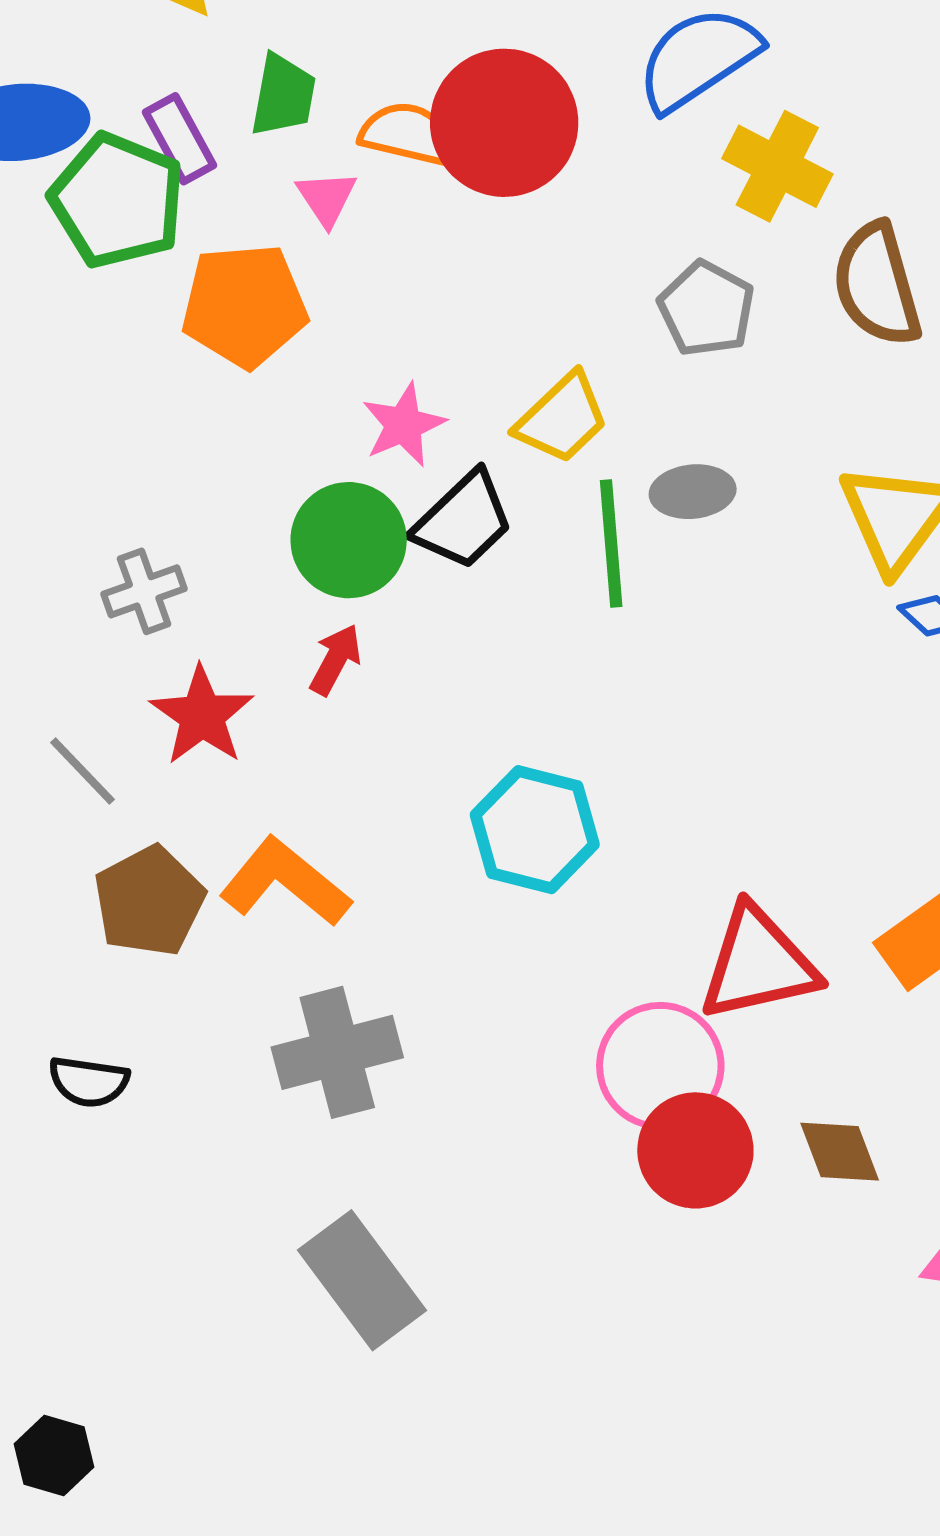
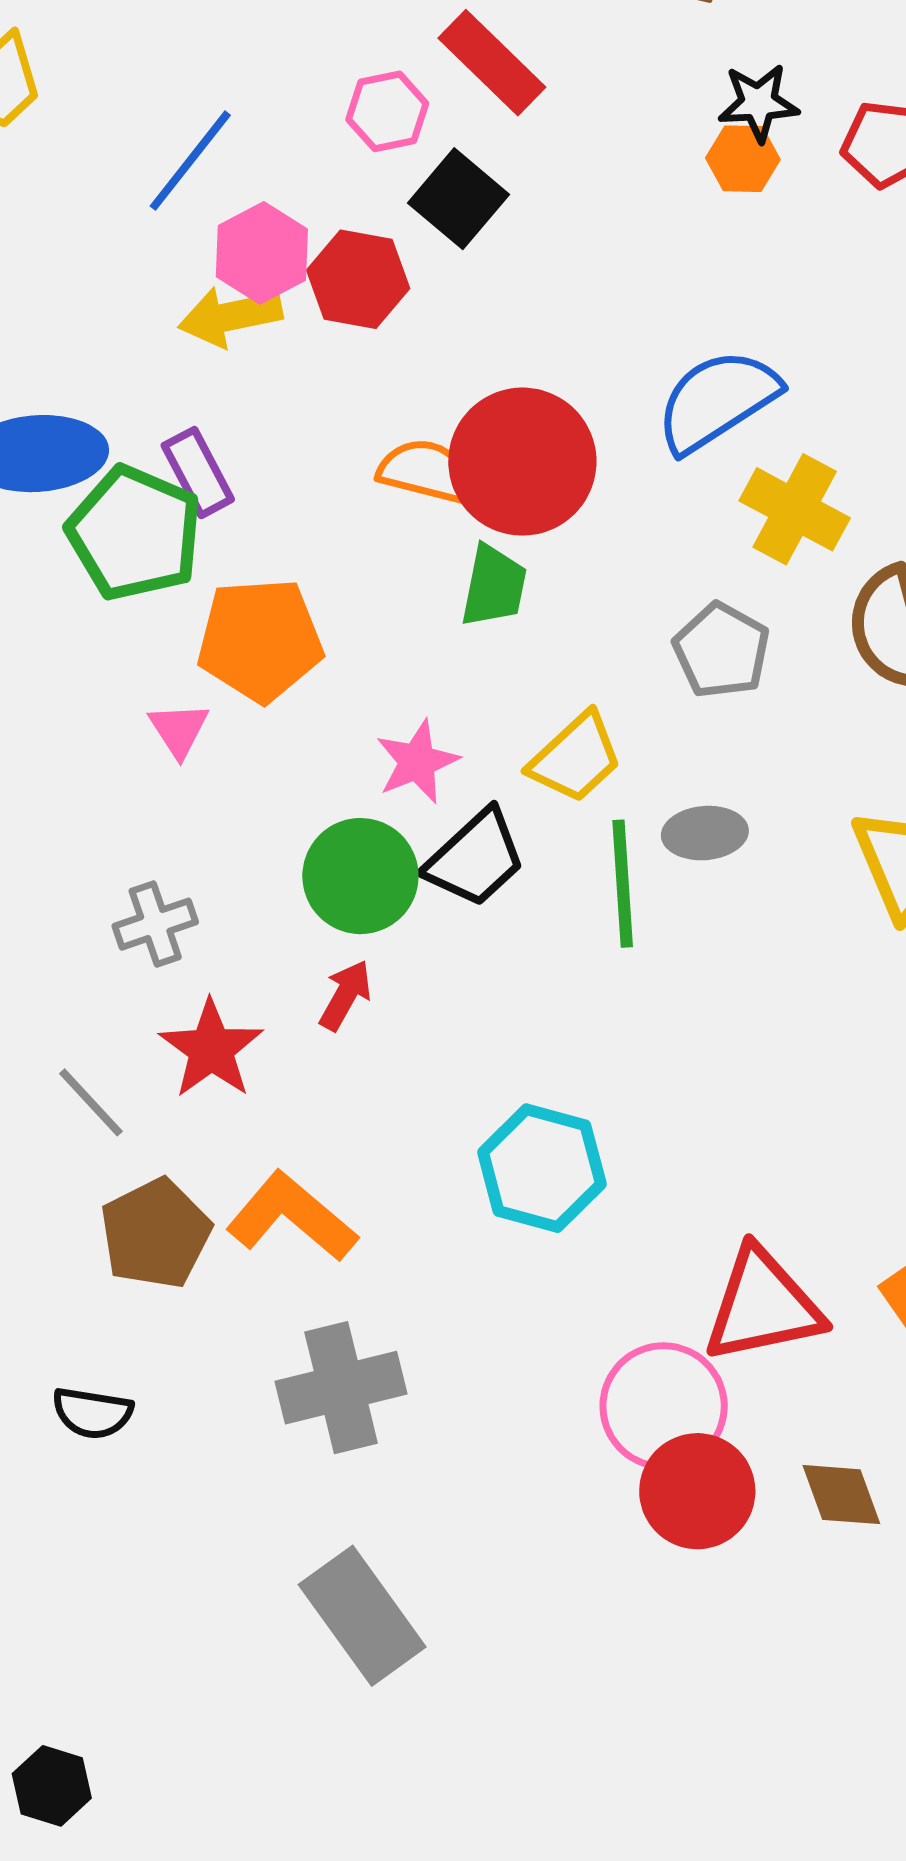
green trapezoid: (283, 95) -> (494, 586), moved
pink triangle: (327, 198) -> (179, 730), moved

